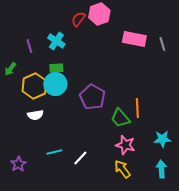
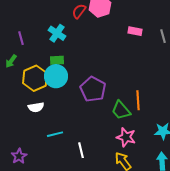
pink rectangle: (134, 39) -> (135, 31), size x0.6
purple line: (29, 46) -> (21, 38), moved
cyan line: (54, 152) -> (55, 134), moved
white line: (80, 158) -> (81, 150), turned -56

